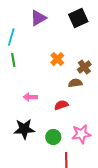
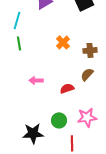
brown cross: (84, 67) -> (90, 50), turned 32
brown semicircle: (75, 83) -> (87, 74), moved, turned -40
black star: (24, 129) -> (33, 133), moved

